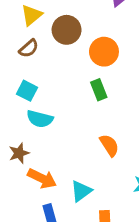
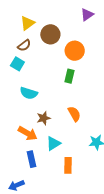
green rectangle: (99, 90) -> (70, 76), turned 32
cyan square: (27, 91) -> (17, 64), moved
brown star: (19, 153) -> (44, 118), moved

